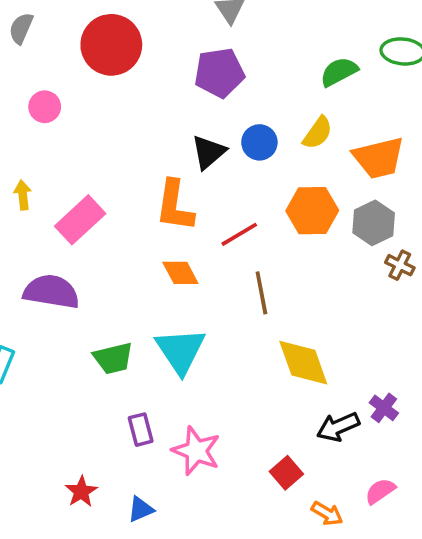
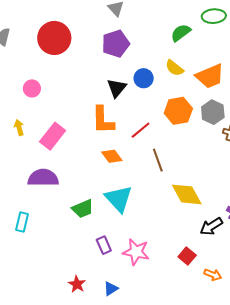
pink circle: (45, 107) -> (32, 88), moved
yellow semicircle: (318, 133) -> (174, 68), turned 102

